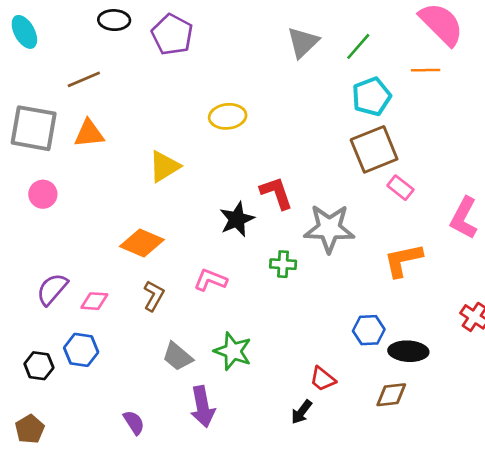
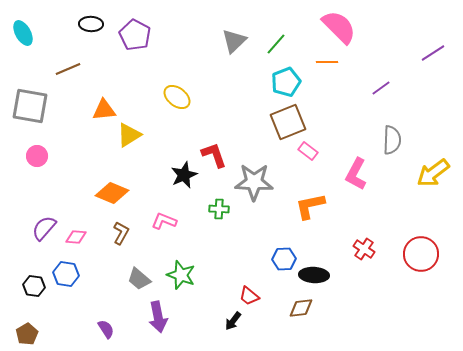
yellow ellipse: (228, 116) -> (177, 97), turned 44
orange triangle: (89, 134) -> (104, 110), moved

